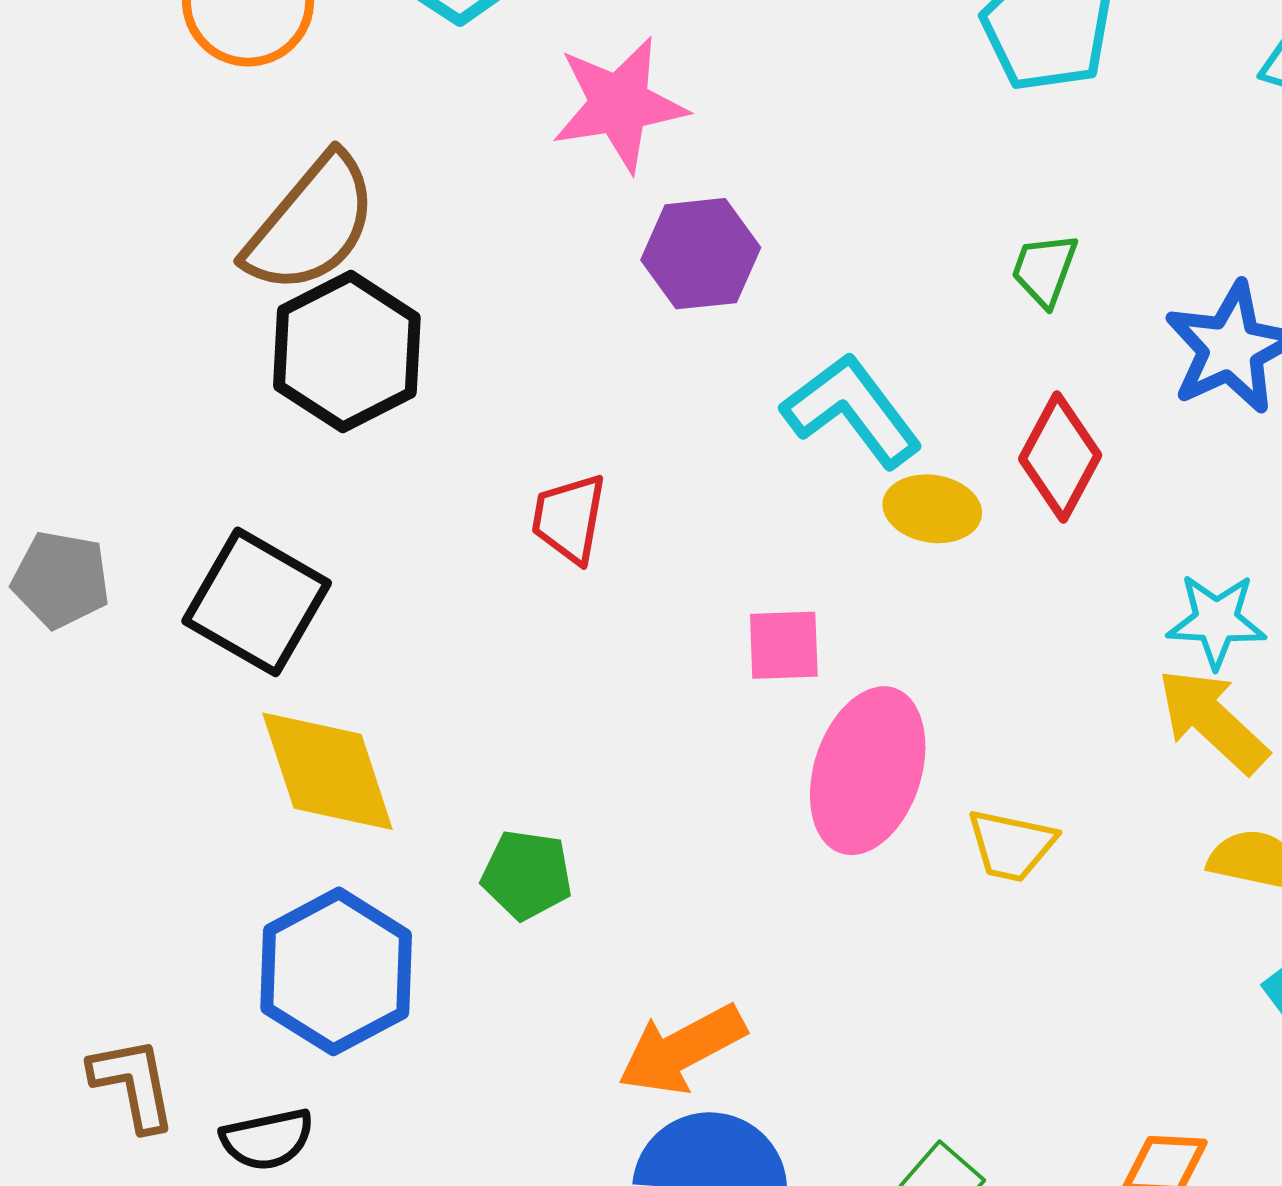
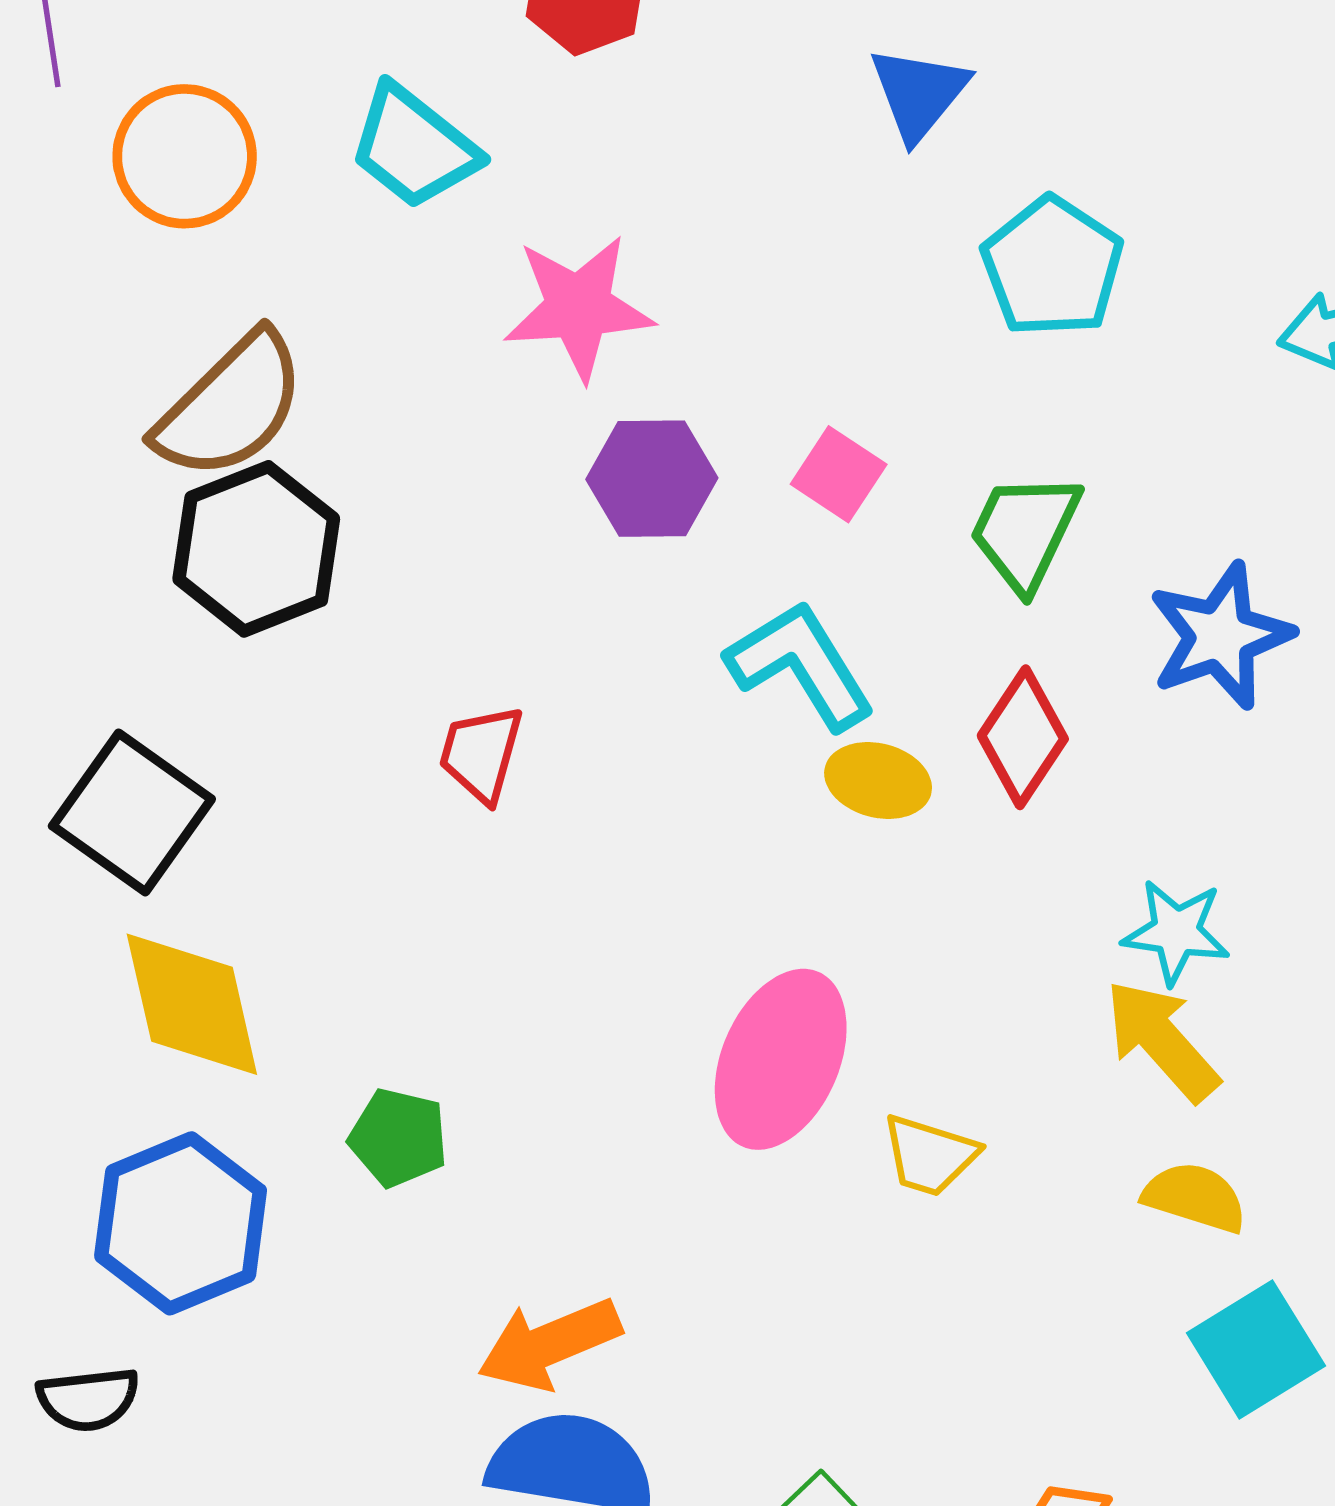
green trapezoid: (1044, 270) -> (1025, 531), size x1.5
pink square: (784, 645) -> (839, 474), moved, turned 30

